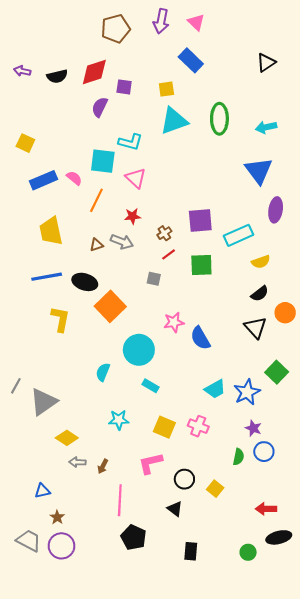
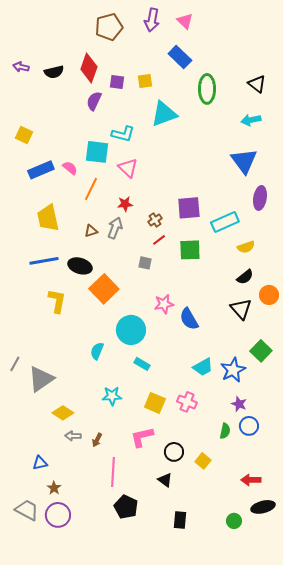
black triangle: (266, 63) -> (257, 84), moved, turned -48
red diamond: (94, 72) -> (89, 68), turned -52
yellow square: (166, 89) -> (145, 81), moved
green ellipse: (219, 119) -> (207, 89), moved
gray arrow: (122, 242) -> (115, 228), turned -90

